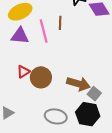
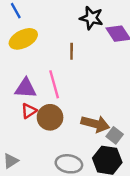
pink line: (44, 31) -> (54, 84), moved
purple triangle: (20, 36) -> (26, 88), moved

